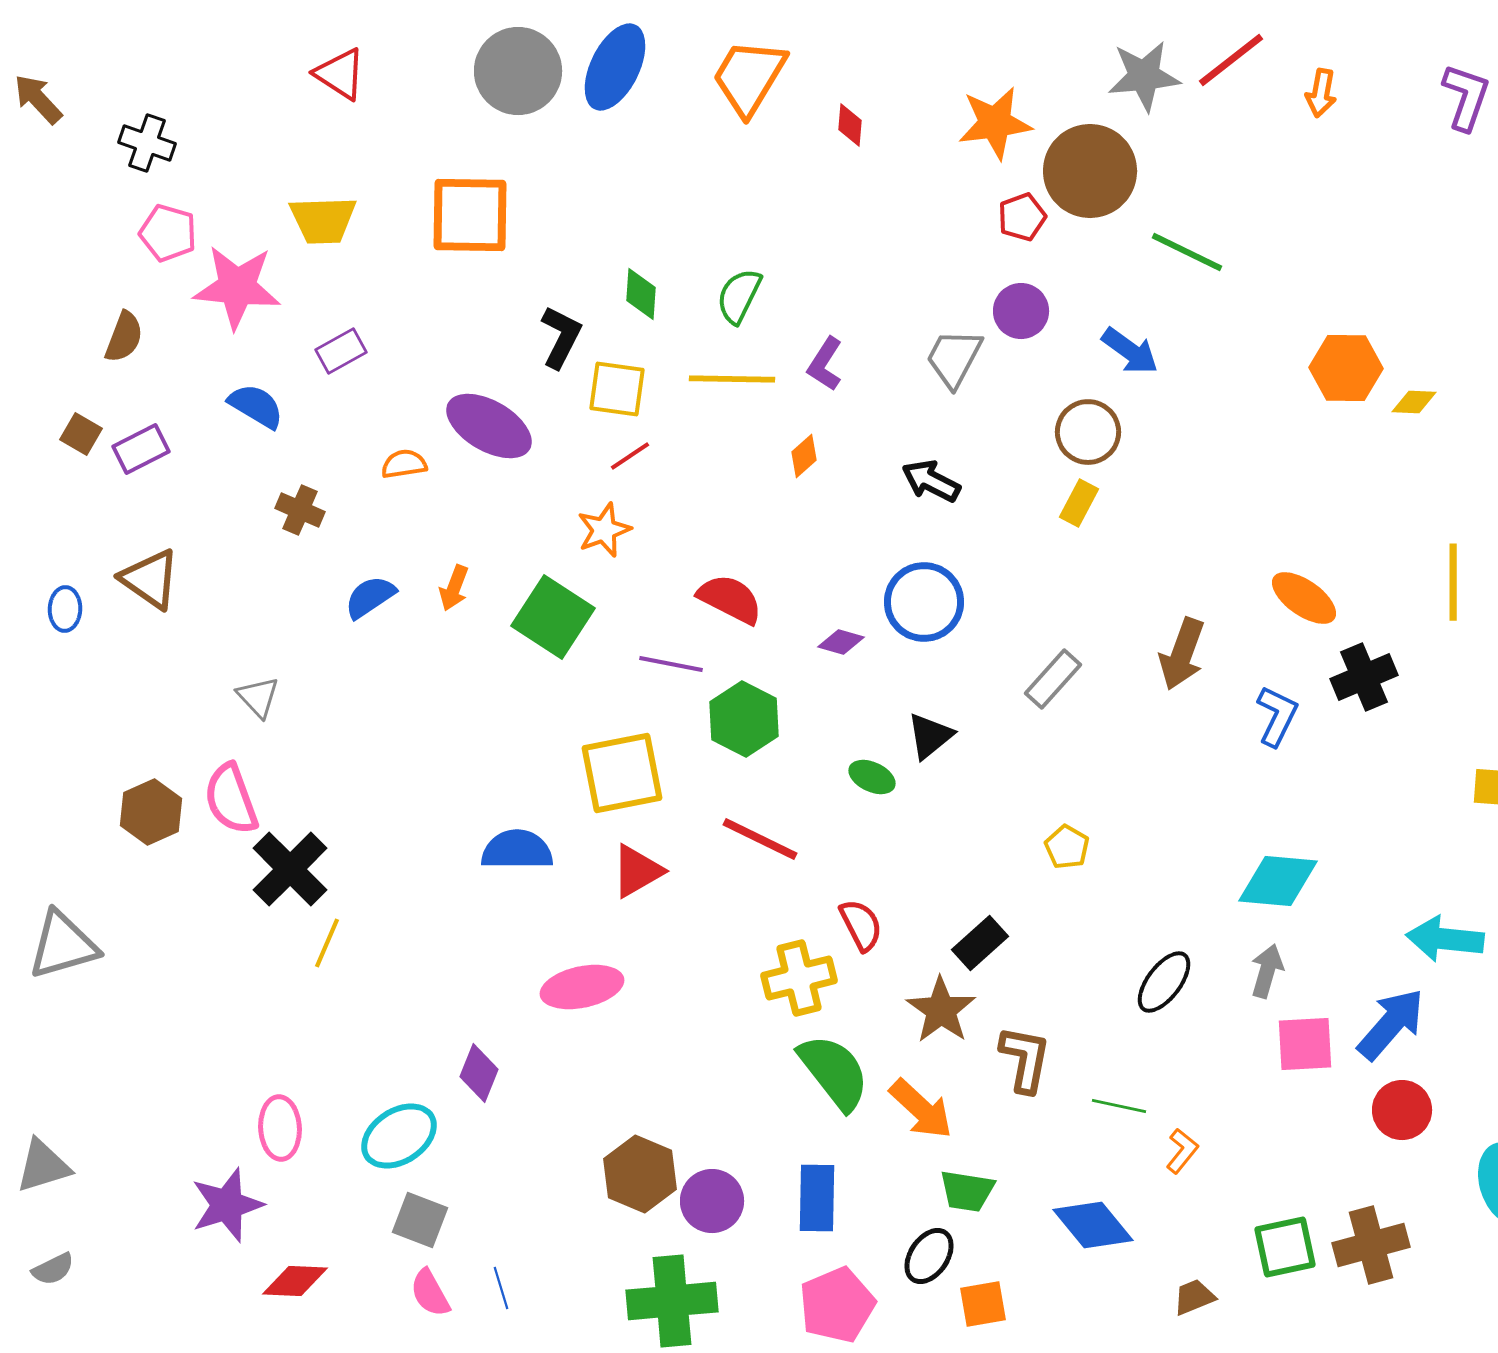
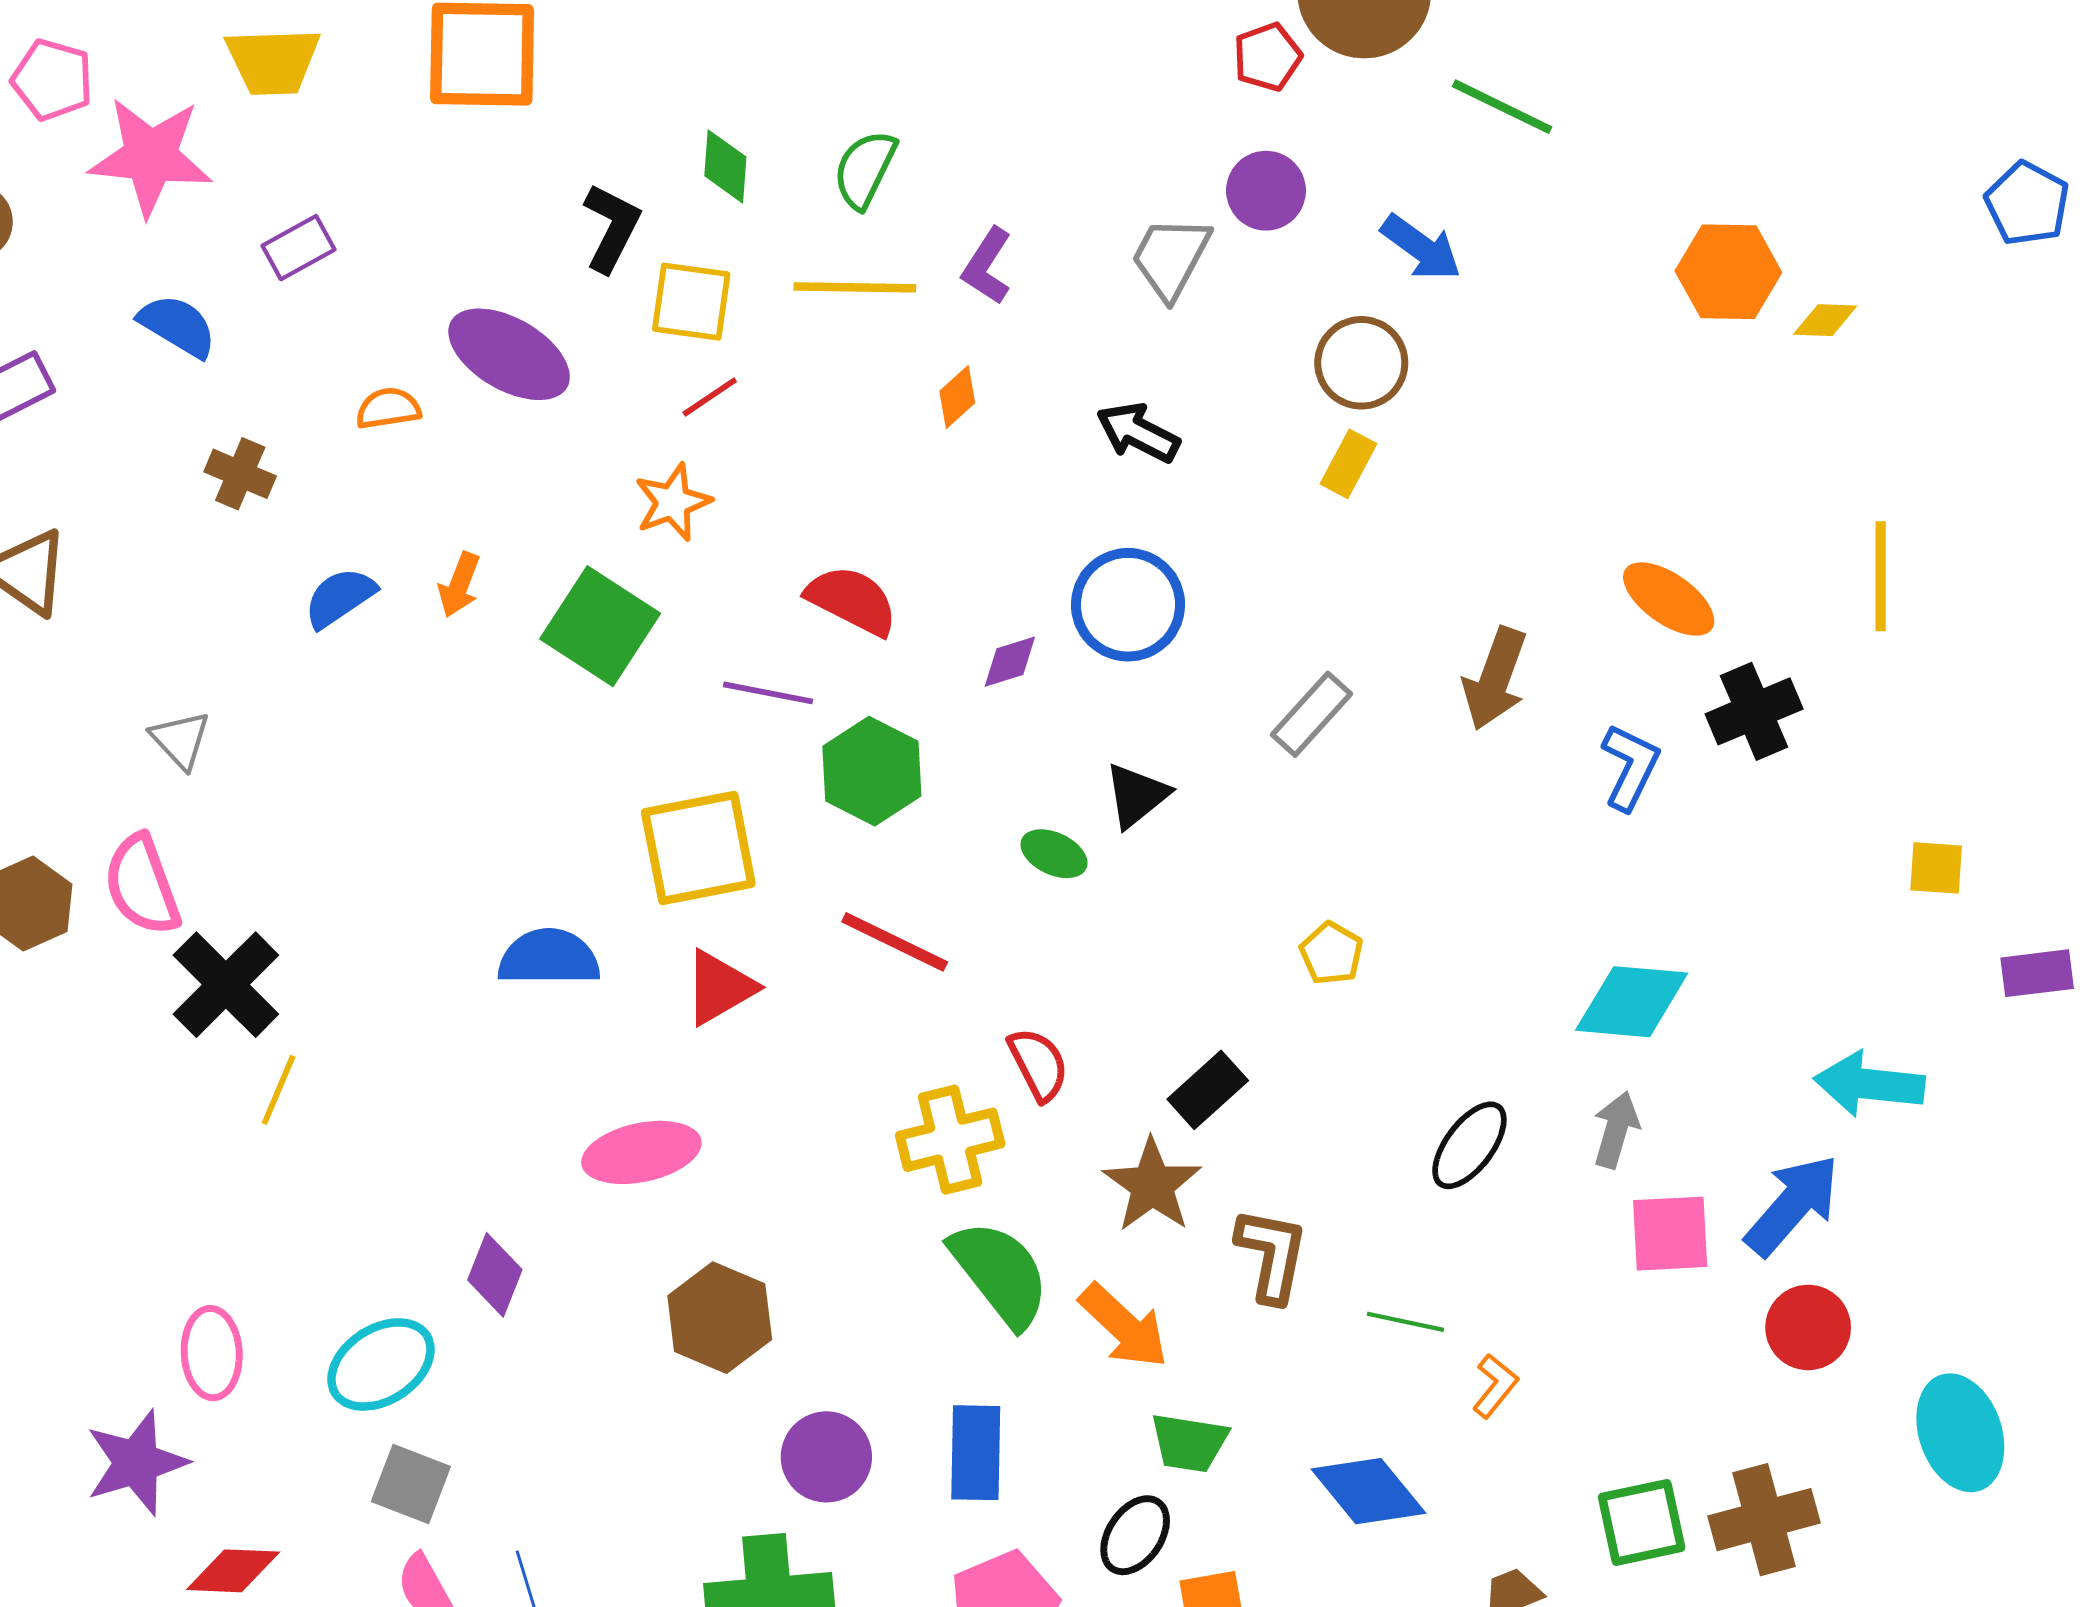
purple diamond: (841, 642) -> (1010, 662), turned -33
brown hexagon: (640, 1174) -> (720, 1318), moved

